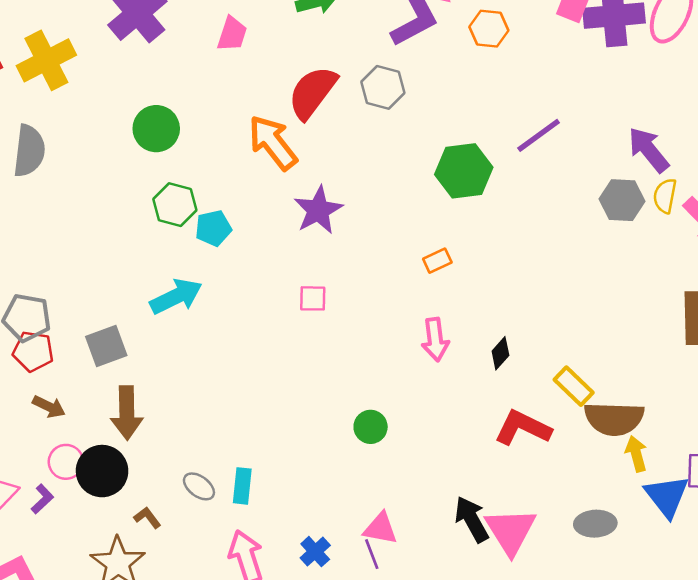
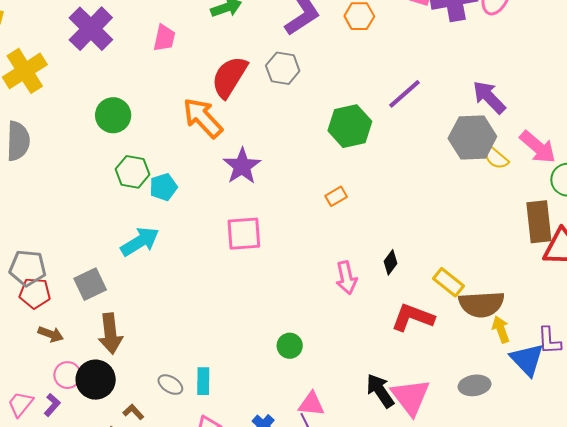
yellow semicircle: (665, 196) -> (496, 158), moved, turned -56
gray hexagon: (622, 200) -> (472, 137), size x1.4
pink square: (313, 298) -> (244, 234), size x1.6
pink arrow: (435, 340) -> (346, 278), moved
green circle: (371, 427) -> (290, 346), moved

